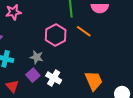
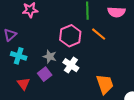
white cross: (54, 78) -> (71, 65), moved

